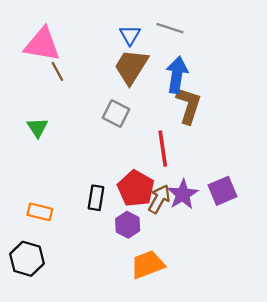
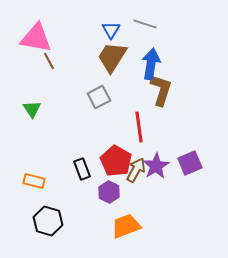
gray square: (116, 114) -> (99, 97), turned 35
black rectangle: (96, 198) -> (82, 169), turned -30
black hexagon: (27, 259) -> (48, 221), moved

